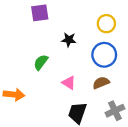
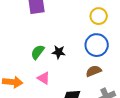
black star: (69, 40) -> (59, 52), moved
pink triangle: (69, 83) -> (44, 78), moved

